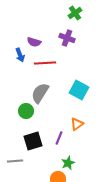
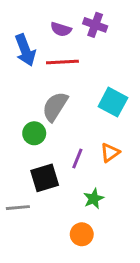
purple semicircle: (34, 42) -> (61, 29), moved
blue arrow: (20, 55) -> (25, 50), size x1.5
purple line: (59, 138) -> (77, 159), moved
green star: (68, 163) -> (94, 199), moved

